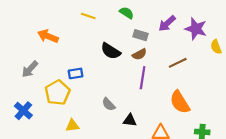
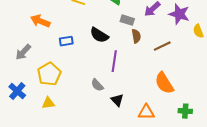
brown semicircle: (139, 54) -> (136, 36), moved, turned -72
blue rectangle: (76, 73) -> (66, 41), moved
purple line: (143, 78) -> (114, 61), moved
black triangle: (130, 120) -> (117, 100), turned 40
yellow triangle: (72, 126) -> (48, 103), moved

